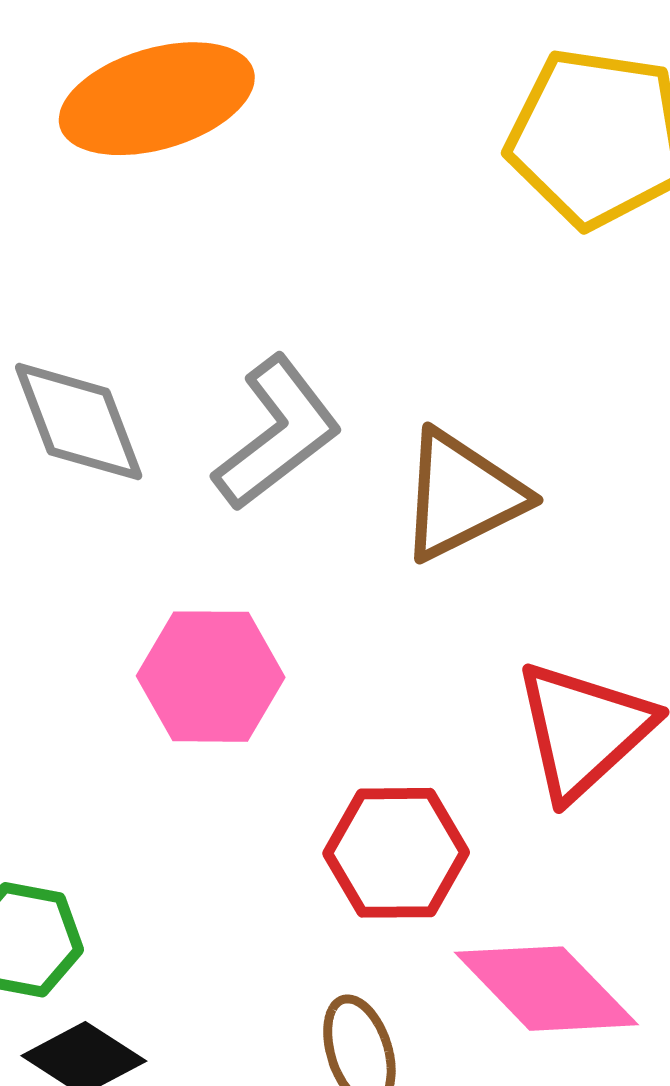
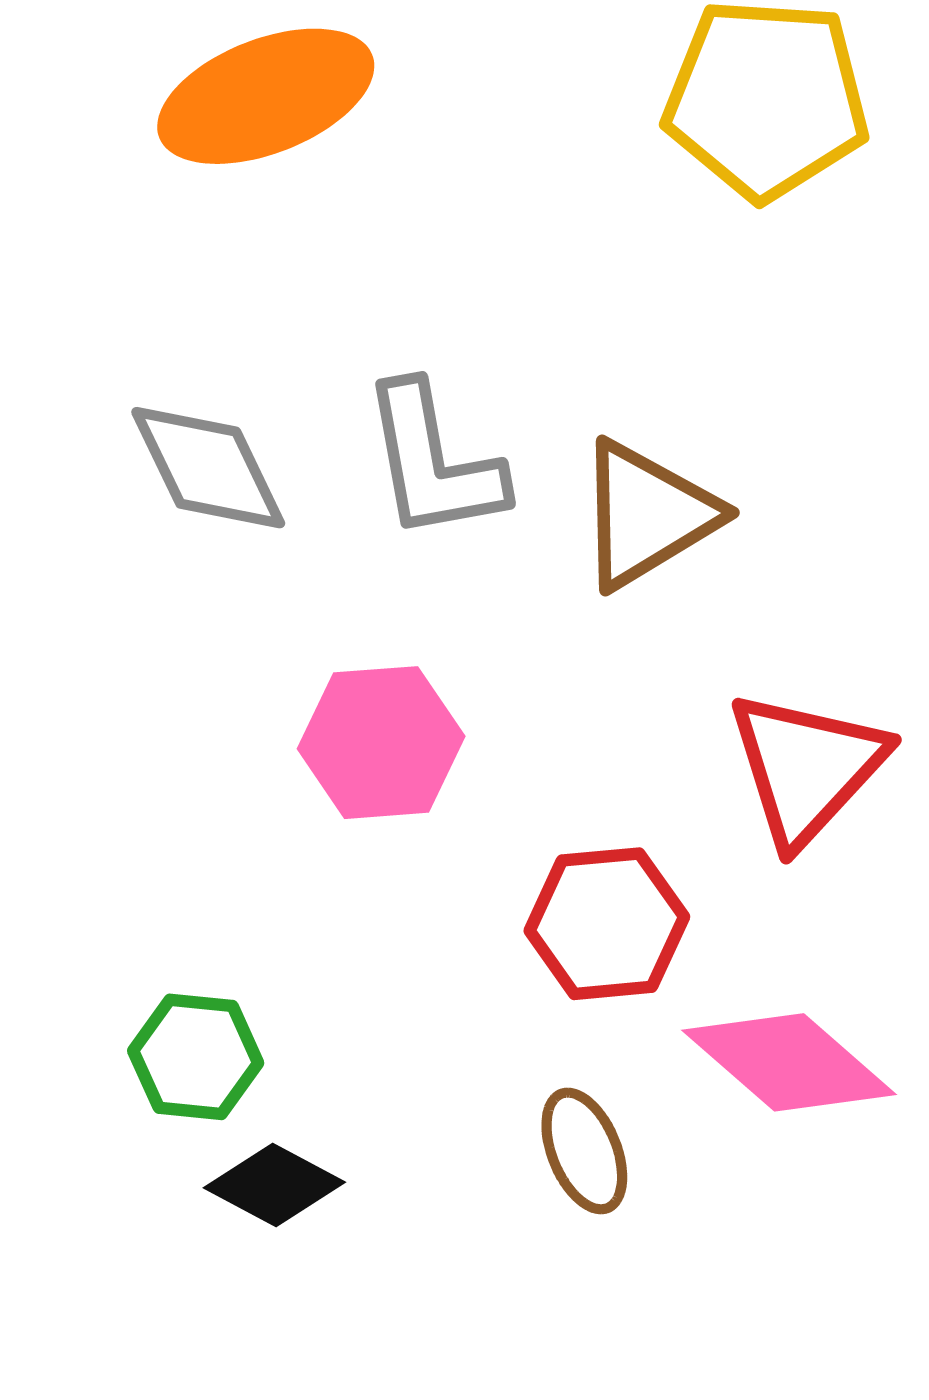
gray L-shape: (277, 433) -> (433, 462), turned 122

